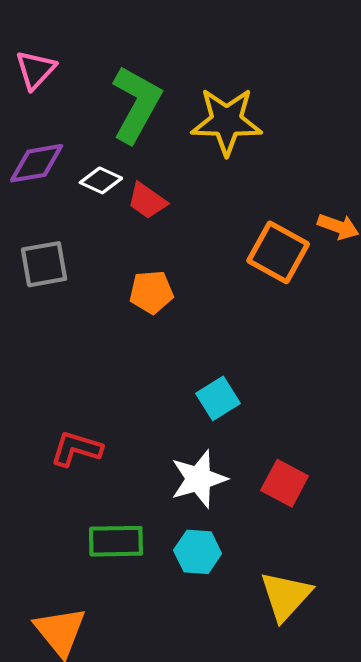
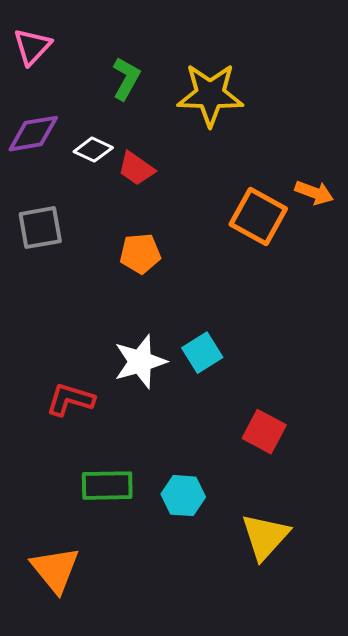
green L-shape: (136, 104) -> (126, 79), size x0.6
white star: (199, 479) -> (140, 362), moved

